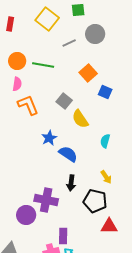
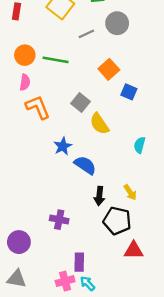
cyan semicircle: (105, 141) -> (140, 145), moved
black arrow: (71, 183) -> (99, 196), moved
purple cross: (46, 200) -> (59, 220), size x0.7
purple circle: (26, 215) -> (19, 242), moved

